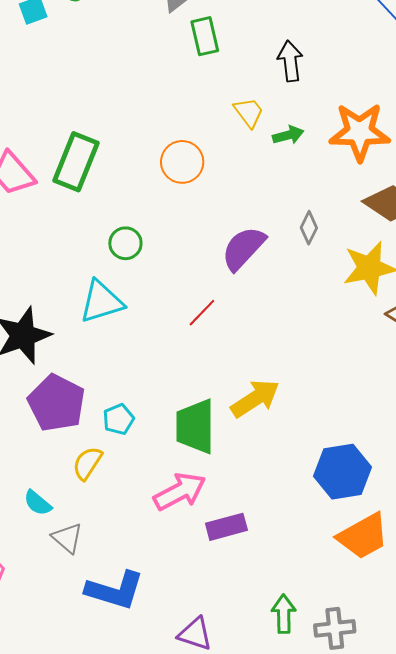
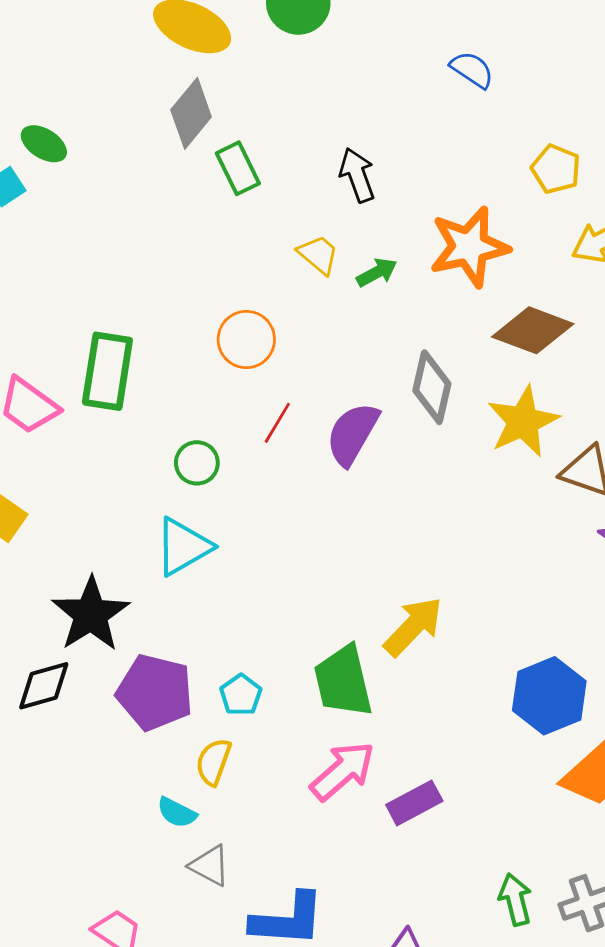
gray diamond: (309, 228) -> (432, 387), size x1.6
red line: (202, 313) -> (277, 423), moved
cyan semicircle: (38, 503) -> (177, 812), moved

